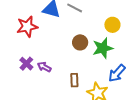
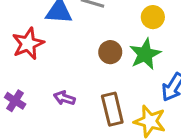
purple cross: (26, 64) -> (15, 101), moved
brown rectangle: (74, 80) -> (112, 109), size x1.5

